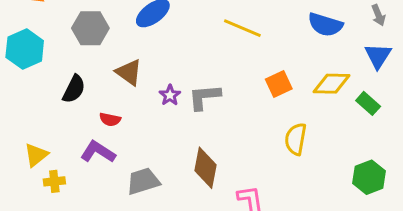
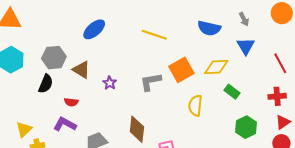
gray hexagon: (90, 28) -> (54, 58), moved
orange square: (279, 84) -> (181, 70), size x1.4
gray L-shape: (204, 97) -> (151, 82), moved
green rectangle: (368, 103) -> (232, 92), moved

